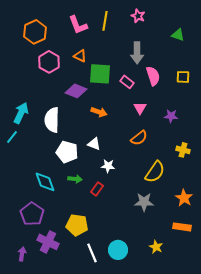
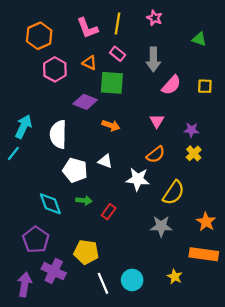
pink semicircle: (153, 76) -> (171, 85), turned 60
pink rectangle: (127, 82) -> (118, 54), moved
yellow cross: (183, 150) -> (194, 153), moved, turned 32
white star: (108, 166) -> (138, 179), moved, size x1.5
orange rectangle: (182, 227) -> (204, 254), size x1.4
purple arrow: (22, 254) -> (25, 284), size x1.5

